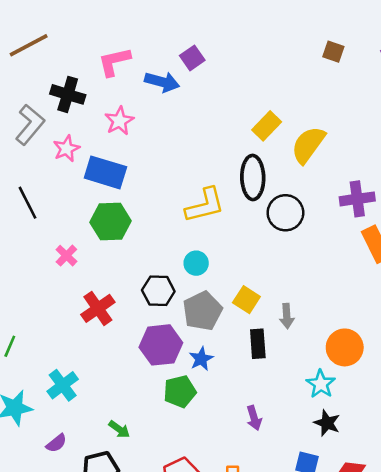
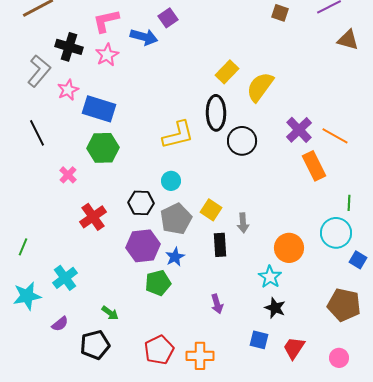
pink star: (119, 121) -> (107, 55), moved
purple cross: (357, 199) -> (299, 130), turned -36

